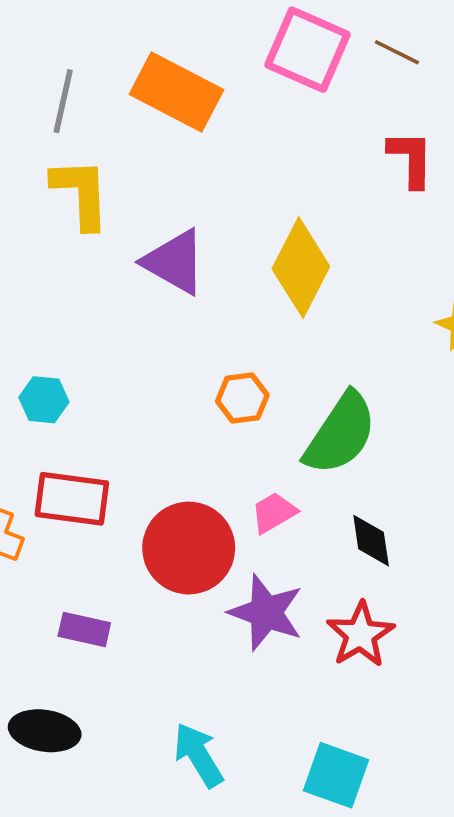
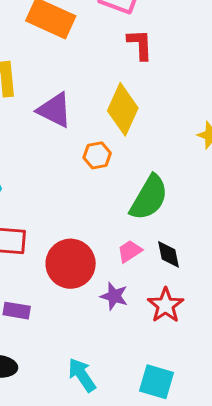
red L-shape: (411, 159) -> (140, 44), moved
orange hexagon: (242, 398) -> (97, 155), moved
pink trapezoid: (274, 513) -> (130, 251), moved
purple star: (266, 613) -> (114, 296), size x0.7

